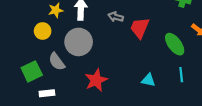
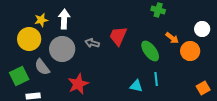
gray arrow: (116, 17) -> (92, 43), moved
yellow circle: (43, 31) -> (29, 39), size x1.5
cyan triangle: (148, 80) -> (136, 86), moved

